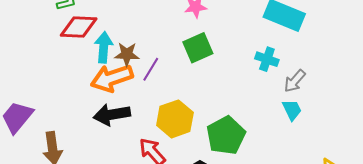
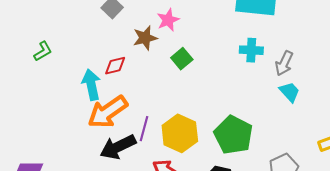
red diamond: (79, 27) -> (115, 66), moved, size x0.6
green square: (198, 48) -> (182, 59), size x0.7
brown star: (127, 54) -> (145, 38), moved
purple line: (151, 69) -> (144, 129), moved

